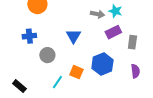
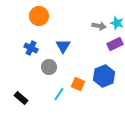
blue cross: (29, 36) -> (31, 48), turned 32
blue triangle: (73, 36) -> (63, 46), moved

